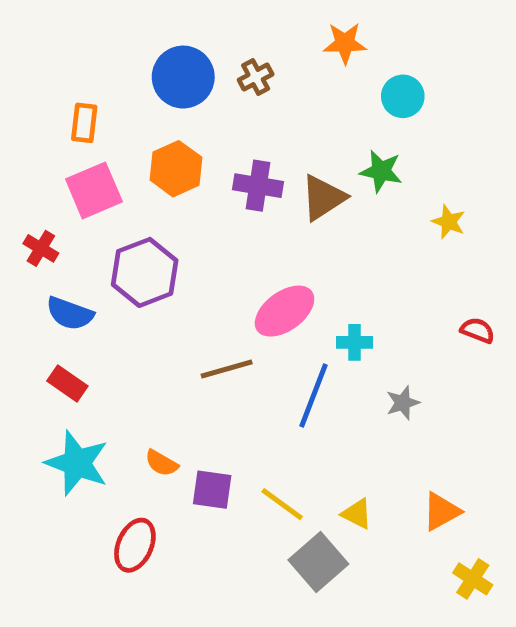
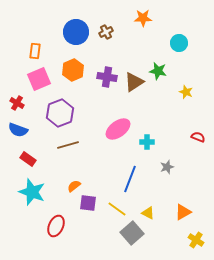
cyan circle: (403, 96) -> (179, 43), moved
blue semicircle: (70, 314) -> (18, 130), moved
brown line: (227, 369) -> (68, 145), moved
blue line: (313, 396) -> (130, 179), moved
orange semicircle: (161, 463) -> (74, 186), moved, turned 112

